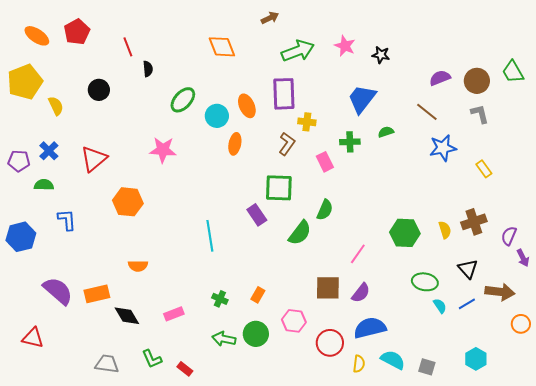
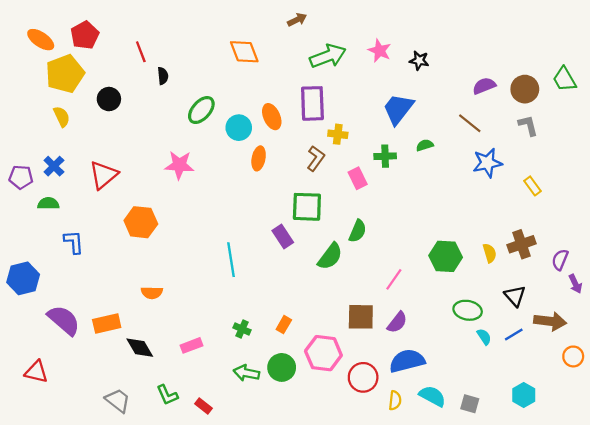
yellow pentagon: (25, 82) -> (65, 74), moved
blue hexagon: (21, 237) -> (23, 278), moved
pink hexagon: (294, 321) -> (323, 353), size x1.4
gray trapezoid: (107, 364) -> (118, 400), turned 30

